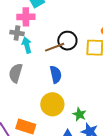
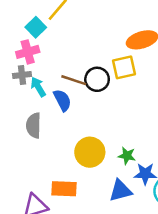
black circle: (67, 41) -> (97, 79), moved
brown line: (55, 47) -> (74, 80), turned 54
blue semicircle: (56, 74) -> (62, 100), moved

